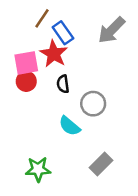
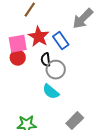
blue rectangle: (63, 33) -> (61, 41), moved
gray circle: (93, 104) -> (56, 70), moved

